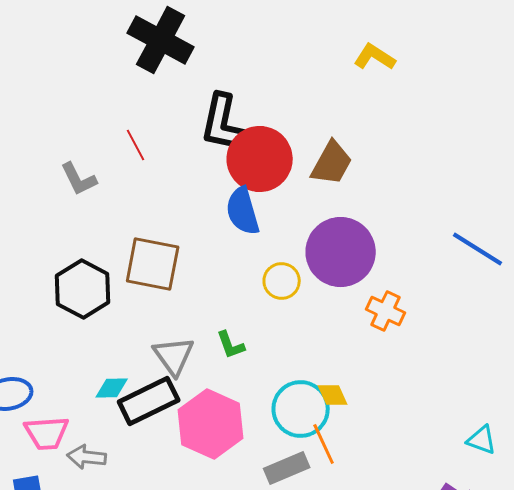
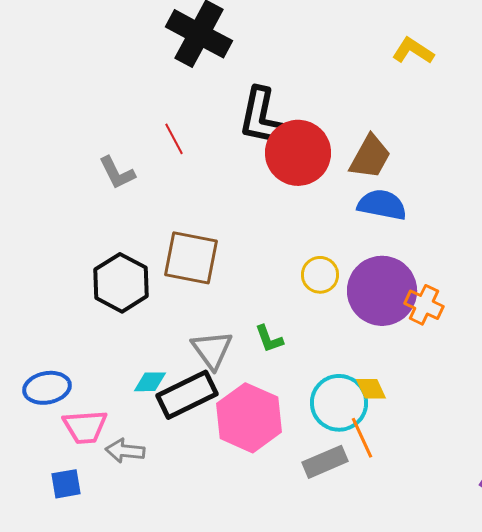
blue semicircle: (243, 211) -> (382, 205), moved, turned 117
purple circle: (341, 252) -> (382, 291), moved

